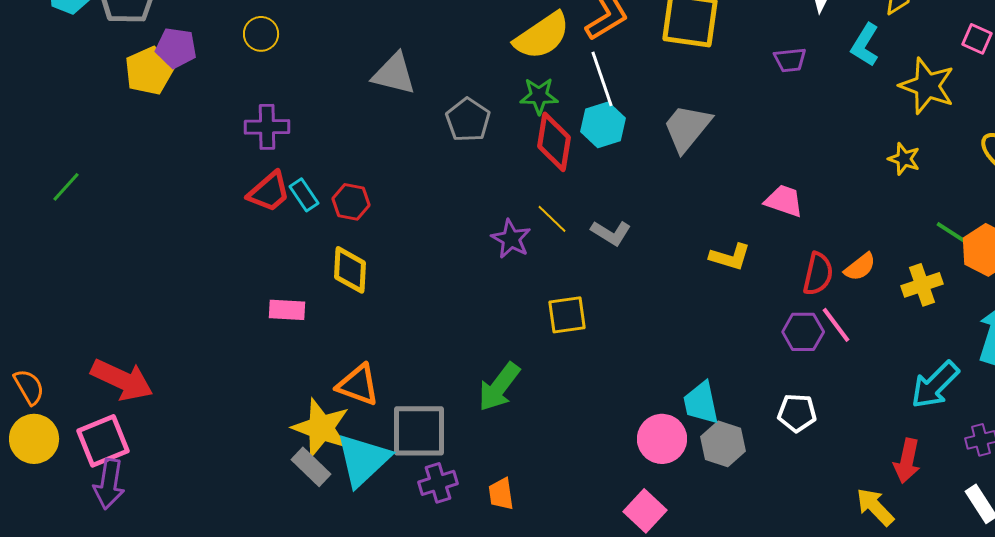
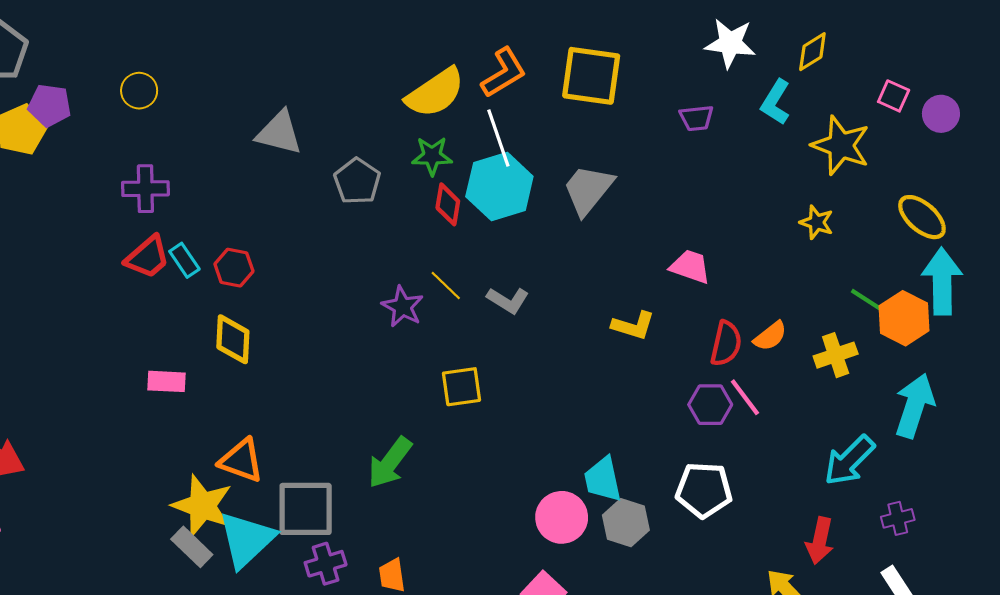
cyan hexagon: (603, 125) -> (499, 187), size x1.4
red diamond: (554, 142) -> (448, 204), size x0.7
white pentagon: (797, 413) -> (704, 490), size x1.4

